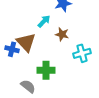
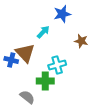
brown star: (62, 34) -> (81, 41), moved
cyan cross: (82, 53) -> (57, 65), moved

